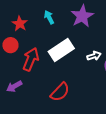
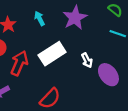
white arrow: (94, 56) -> (87, 60), turned 80

